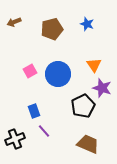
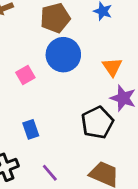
blue circle: (58, 74) -> (63, 55), moved
purple line: (44, 131) -> (50, 173), moved

